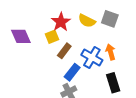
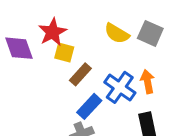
red star: (61, 22) -> (53, 32), moved
yellow square: (52, 37) -> (64, 53), turned 32

